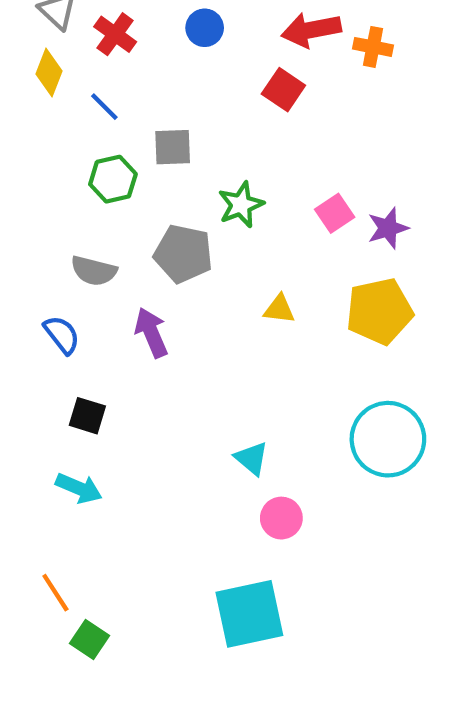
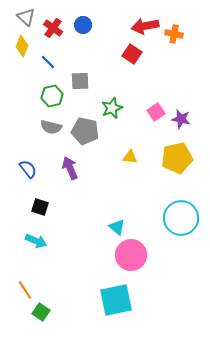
blue circle: (205, 28) -> (83, 25), moved
purple star: (388, 228) -> (181, 119), turned 30
gray semicircle: (94, 271) -> (51, 127), moved
pink circle: (281, 518) -> (131, 255), size x1.6

